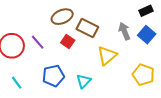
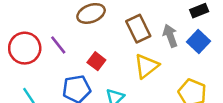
brown rectangle: (87, 28) -> (138, 29), moved, turned 35
red square: (68, 41) -> (96, 61), moved

